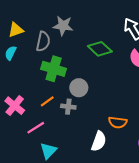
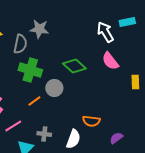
green diamond: (100, 49) -> (74, 66), moved
orange line: (47, 101) -> (34, 101), moved
gray cross: (68, 107) -> (44, 134), moved

